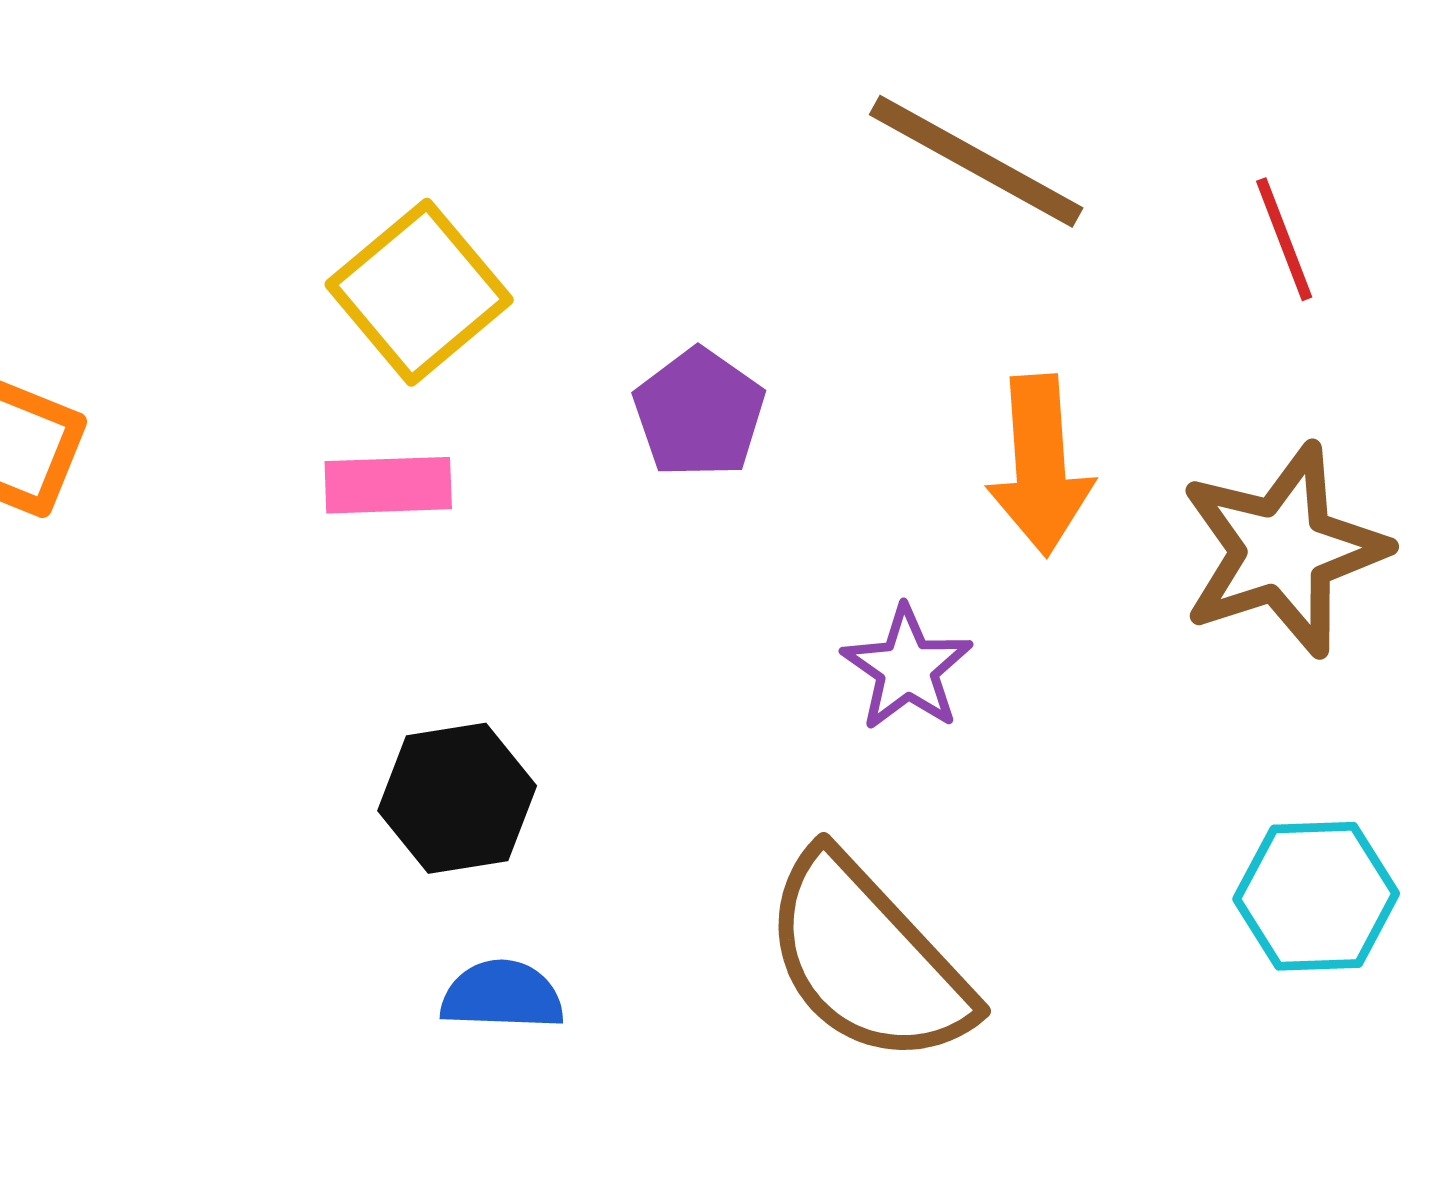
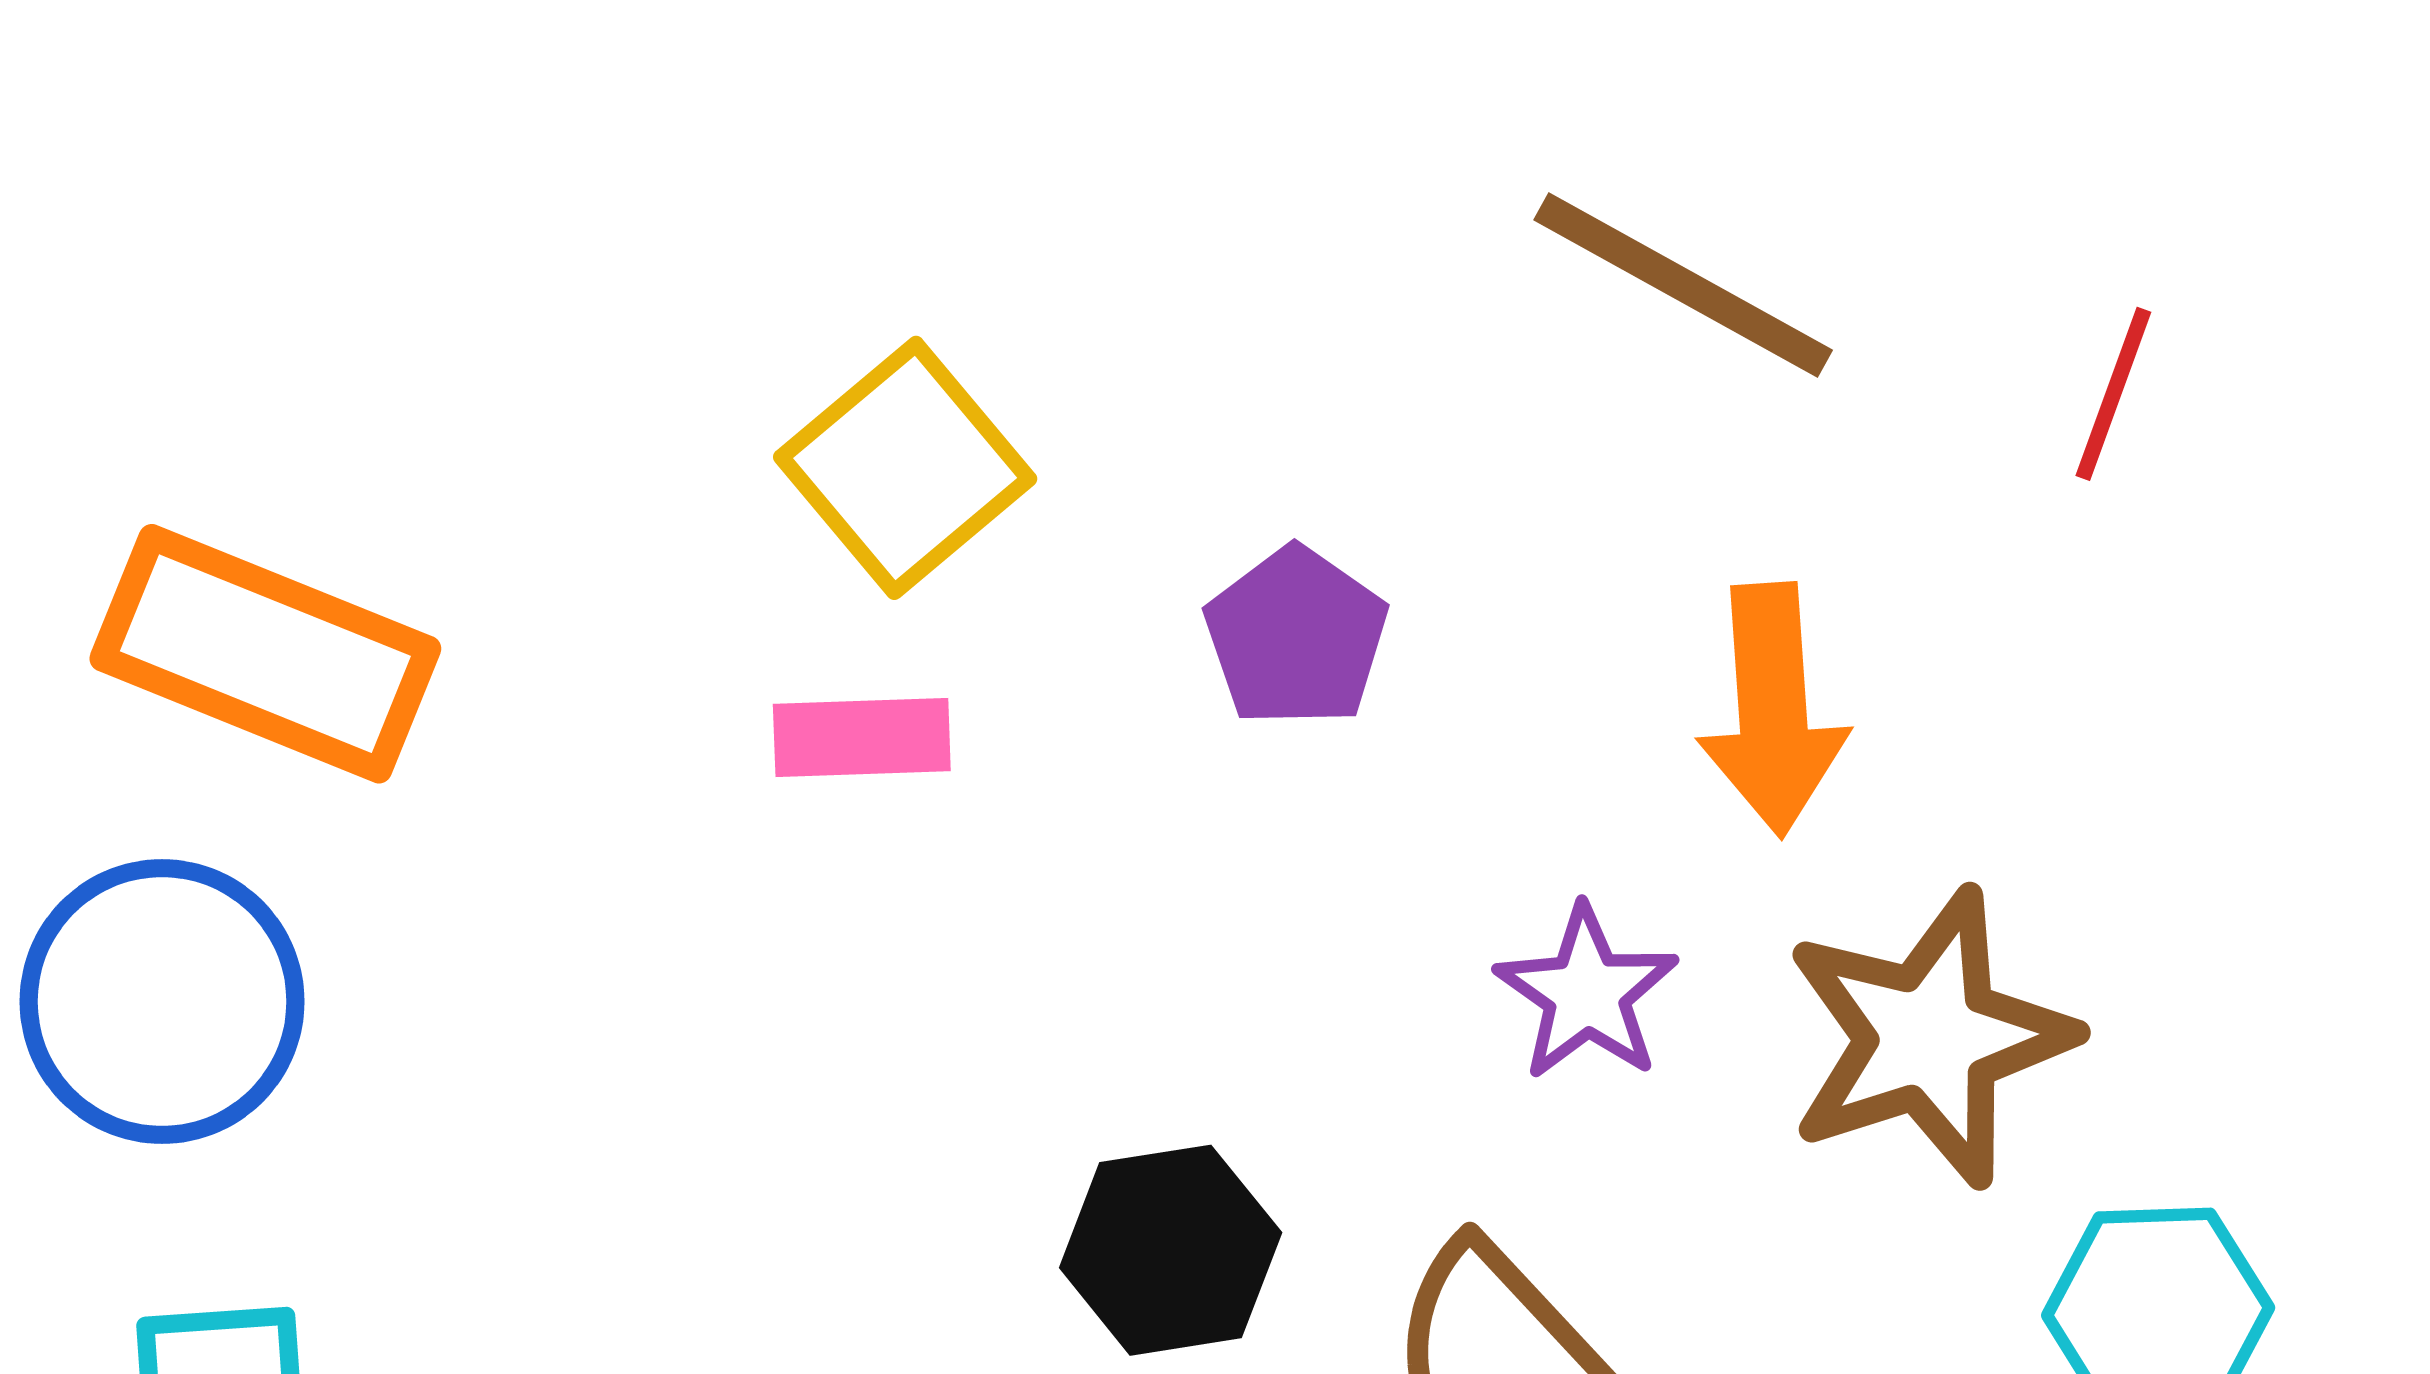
red line: (1284, 239) -> (2113, 394), turned 41
brown star: (1283, 550) -> (1929, 1038), moved
black hexagon: (457, 798) -> (1171, 1250), moved

